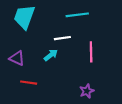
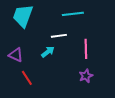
red line: (29, 83) -> (27, 78), turned 49
purple star: (87, 91) -> (86, 76), moved

